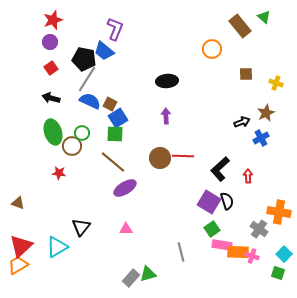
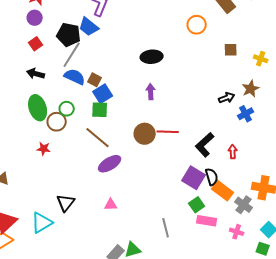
orange rectangle: (238, 252) -> (223, 191), moved, turned 35

